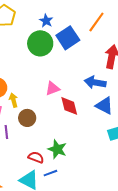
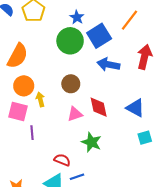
blue arrow: (95, 82) -> (108, 65), moved
pink triangle: (53, 88) -> (75, 114), moved
brown circle: (27, 118) -> (71, 84), moved
green star: (57, 149) -> (91, 142), moved

